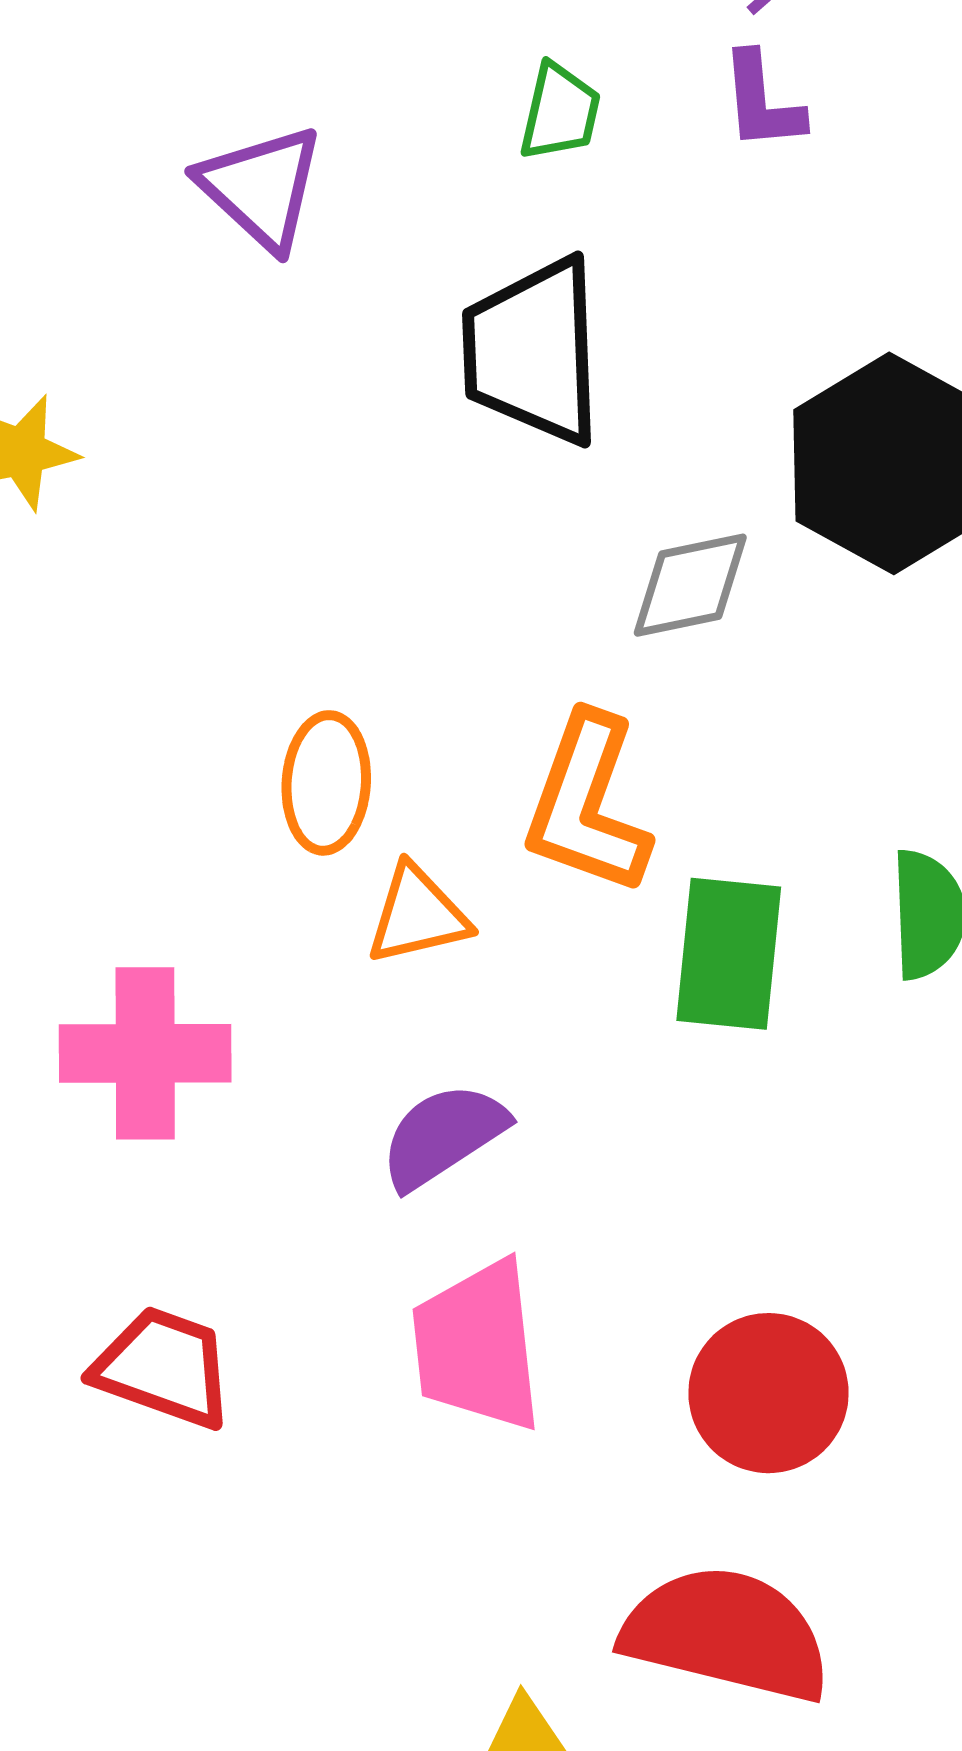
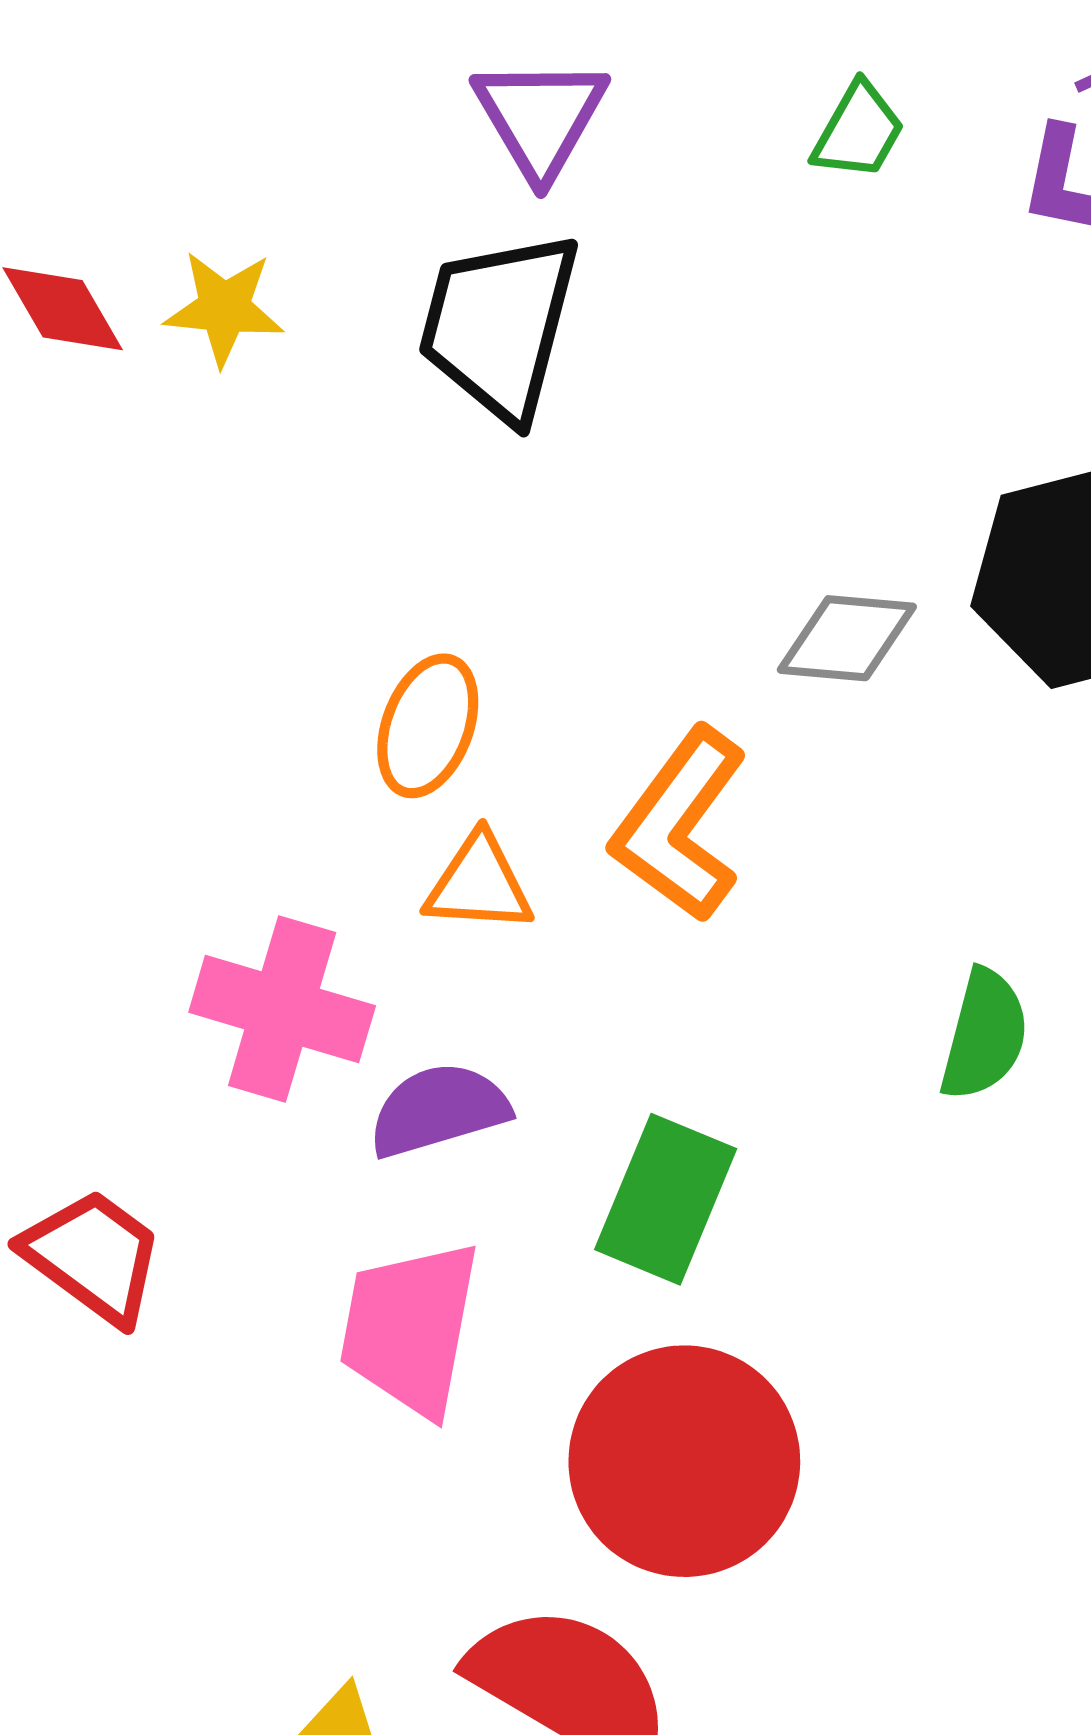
black trapezoid: (533, 351) -> (499, 326), moved
green rectangle: (729, 954) -> (666, 1199), moved
pink cross: (145, 1053) -> (282, 1009), moved
red circle: (768, 1393) -> (684, 1461), size x1.4

